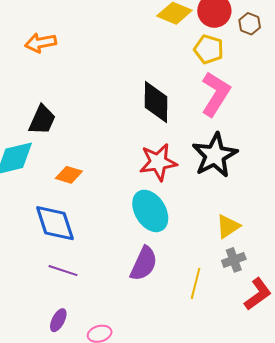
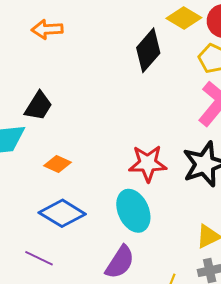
black diamond: (156, 102) -> (148, 50), moved, turned 33
blue diamond: (55, 223) -> (62, 213), moved, turned -48

